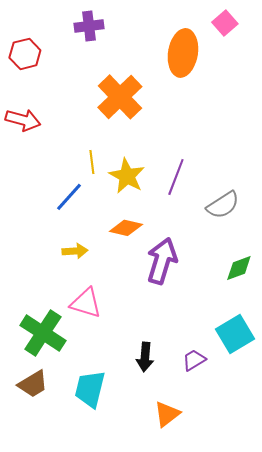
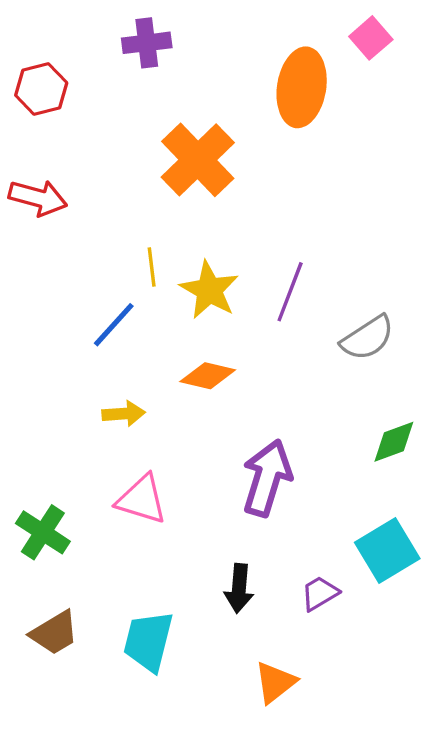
purple arrow: (162, 261) -> (267, 478), moved
green cross: (43, 333) -> (43, 532), moved, size x0.7

